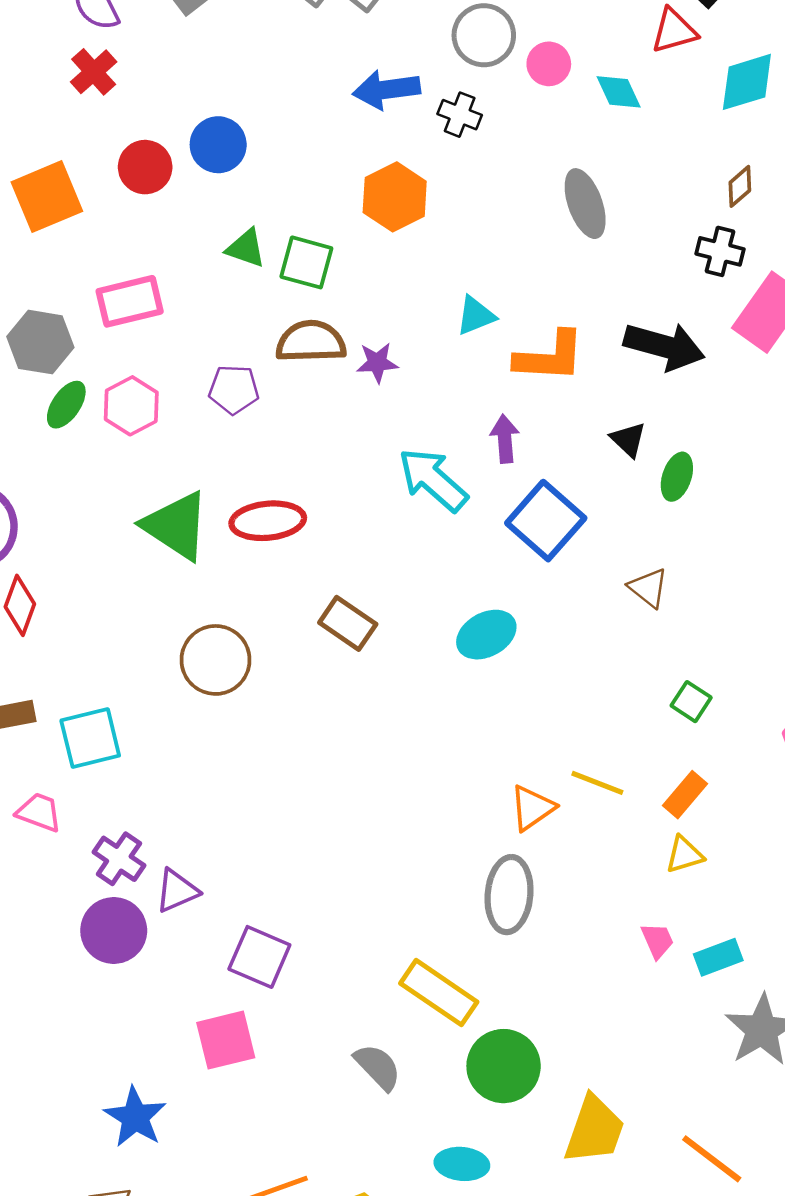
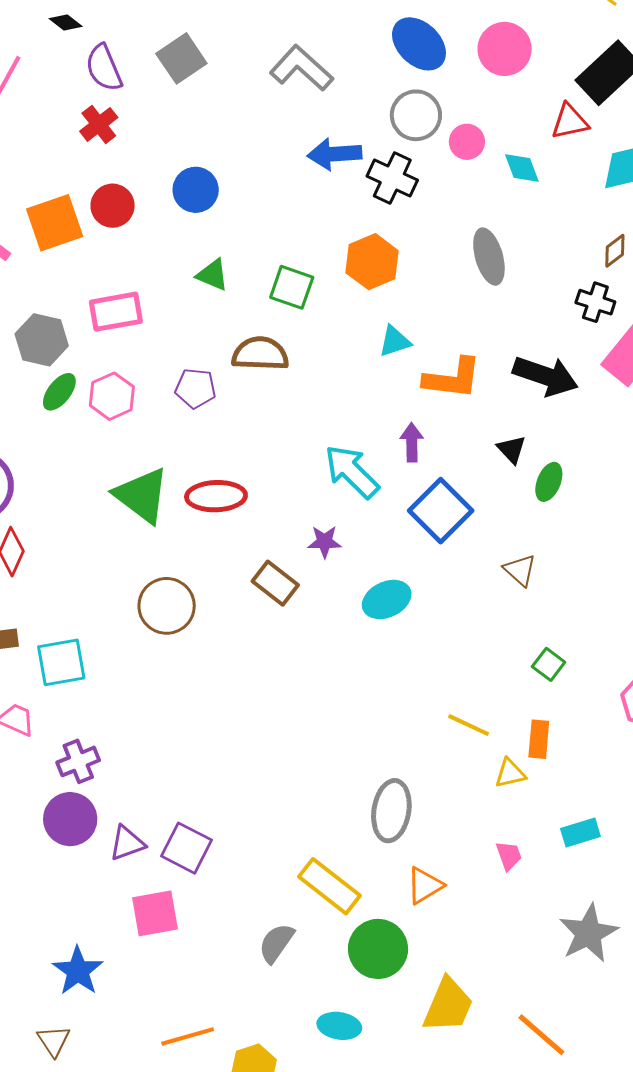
black cross: (460, 115) -> (392, 178), size x1.4
red circle: (145, 167) -> (113, 206), moved
orange hexagon: (395, 197) -> (372, 262), moved
green square: (306, 262) -> (292, 287), moved
purple star: (377, 363) -> (324, 542), moved
orange rectangle: (685, 795) -> (539, 739), turned -39
orange triangle: (532, 808) -> (425, 886), moved
yellow triangle: (684, 855) -> (510, 773), moved
purple cross: (119, 859) -> (78, 761), turned 30
purple triangle: (177, 891) -> (127, 843), moved
cyan rectangle: (718, 957) -> (580, 833), moved
gray semicircle: (378, 1067) -> (276, 943), turned -105

